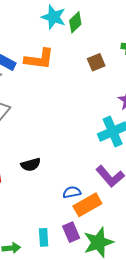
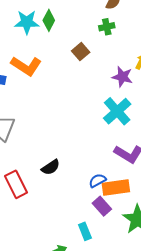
orange L-shape: (39, 59) -> (26, 66), turned 44
orange rectangle: (87, 205) -> (116, 187), turned 40
purple rectangle: (71, 232) -> (102, 206), moved

